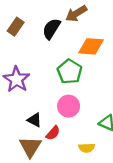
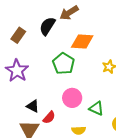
brown rectangle: (16, 27) -> (18, 35), moved
pink circle: (69, 106) -> (72, 98), moved

